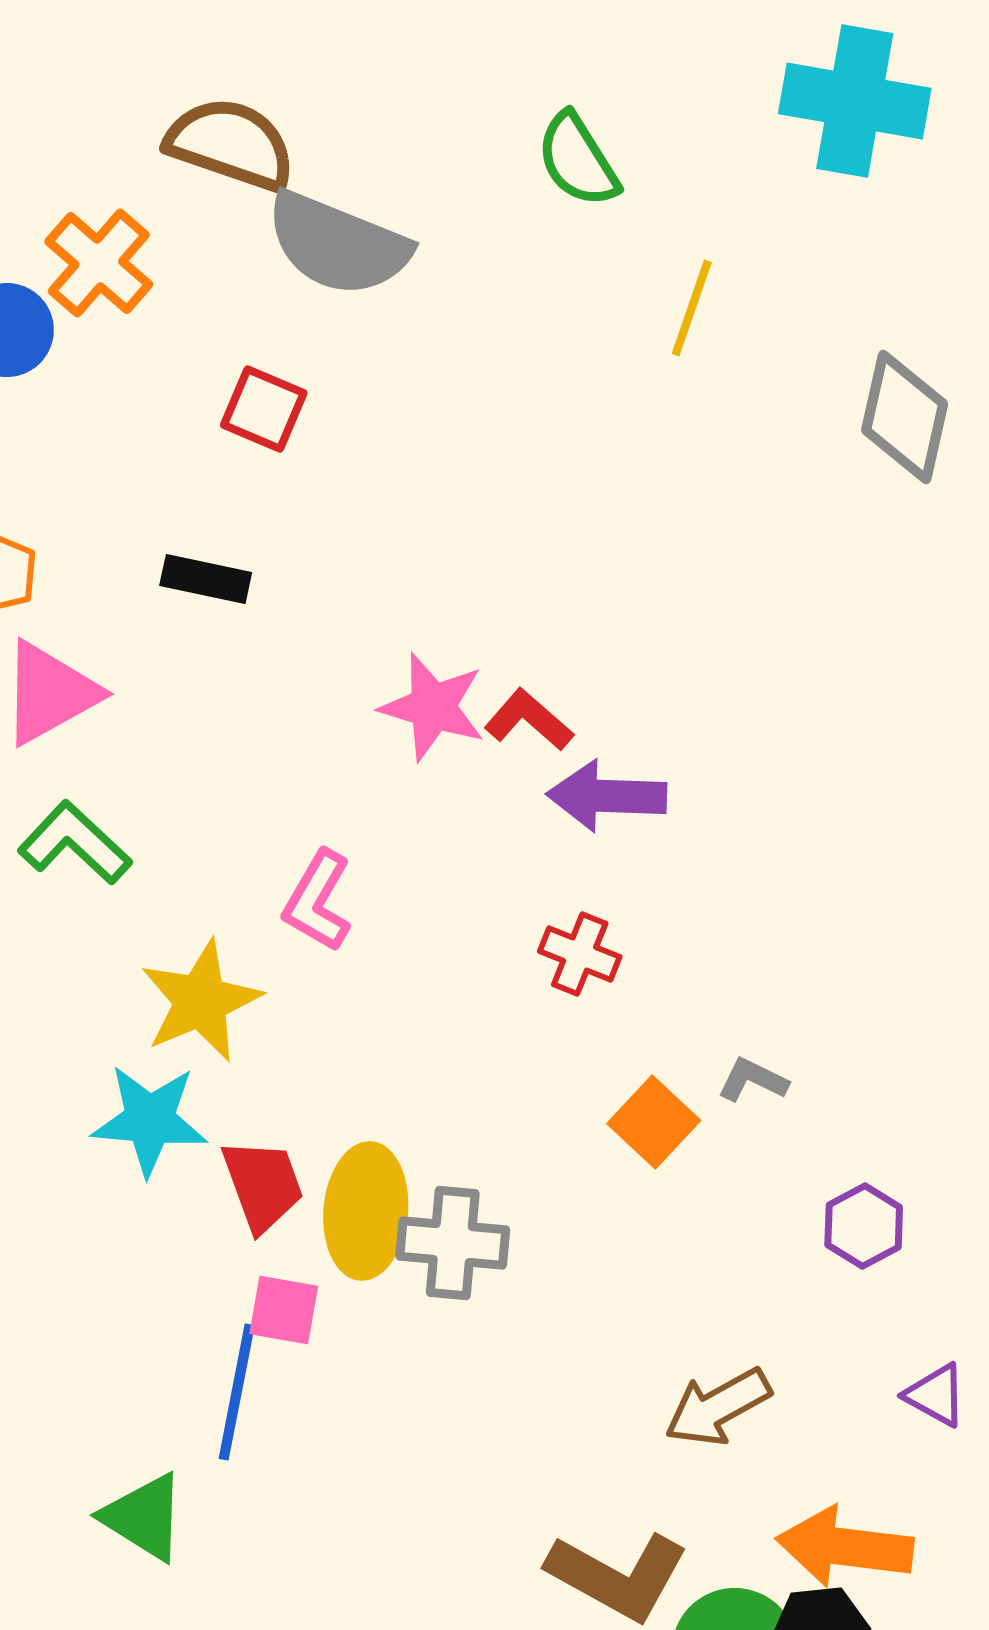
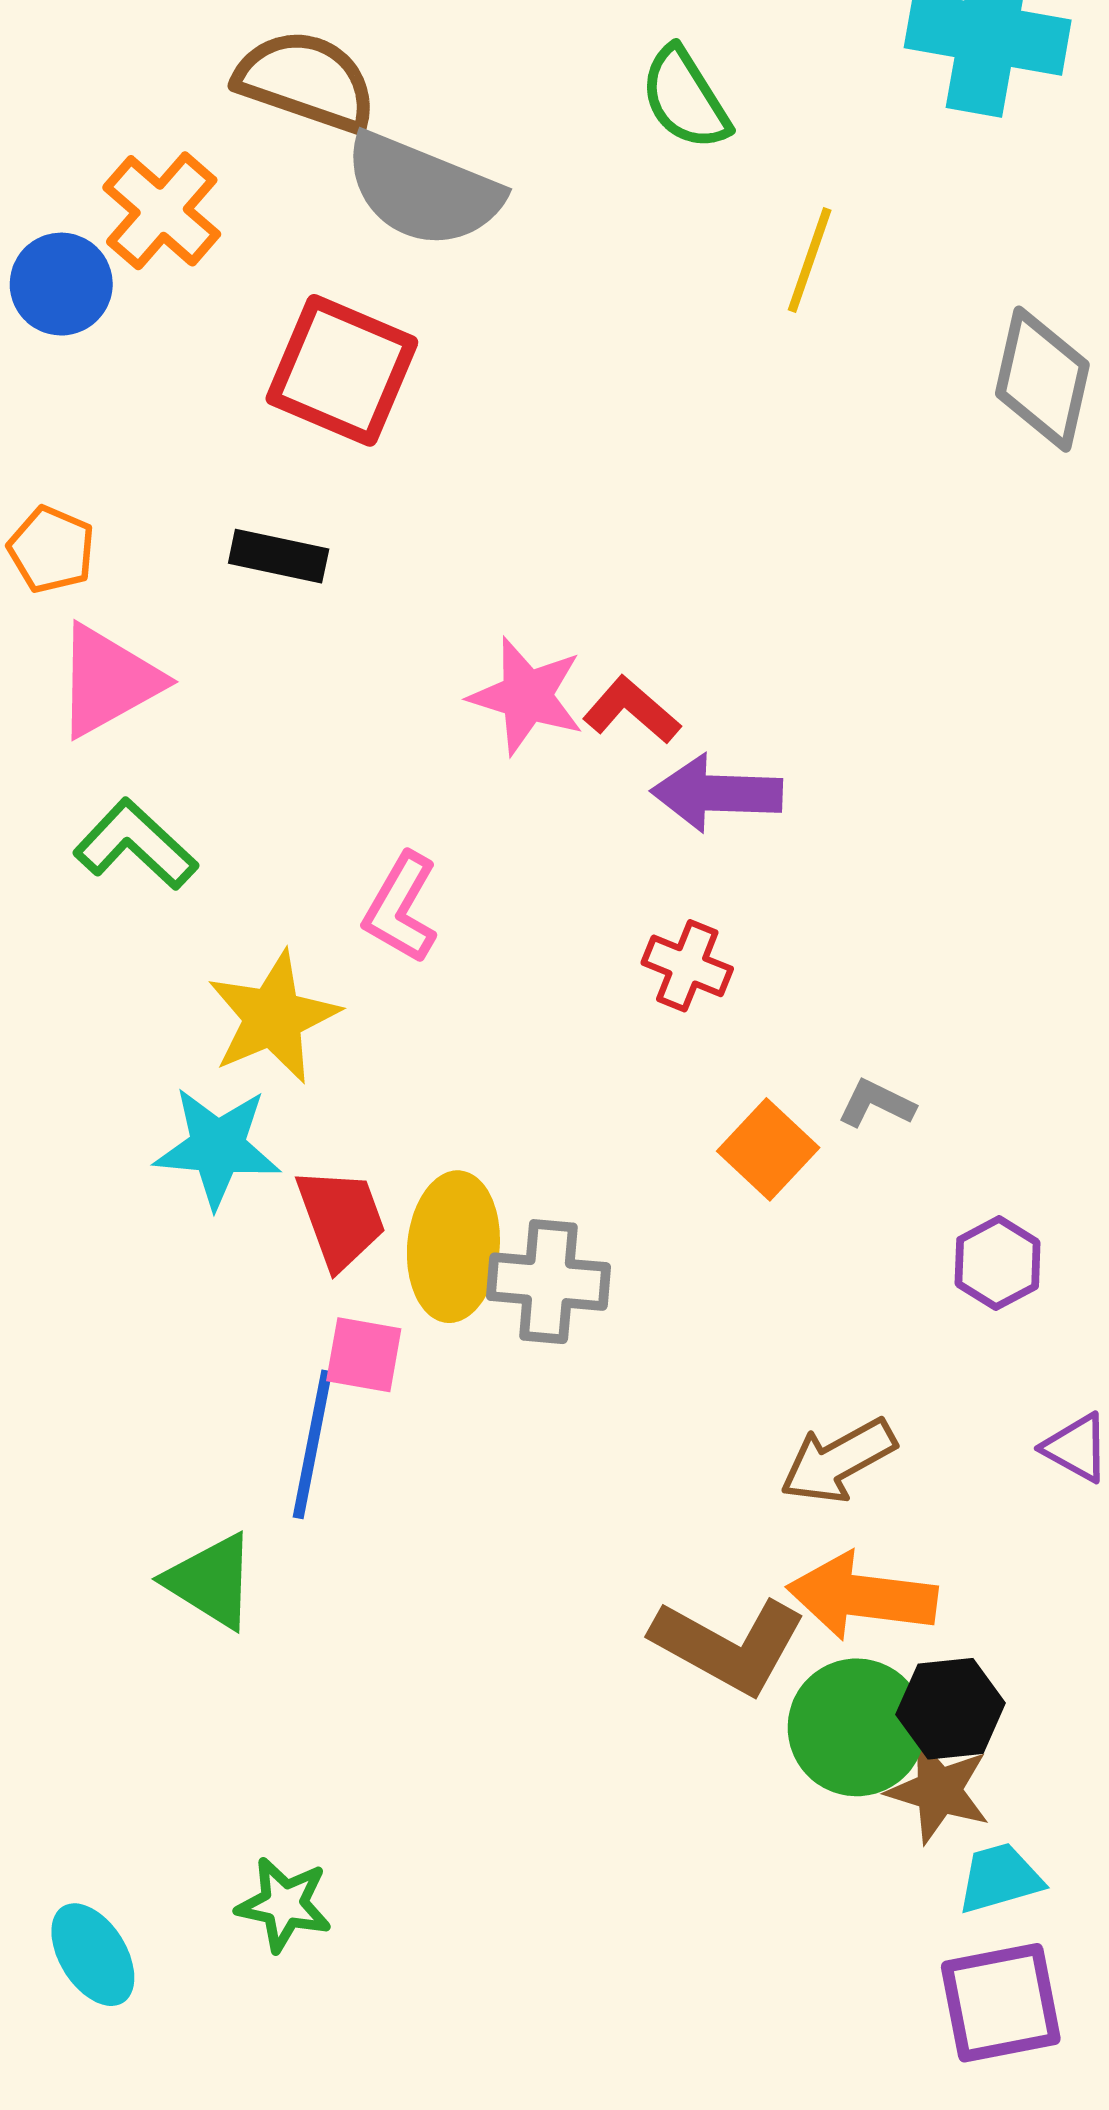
red square: (264, 409) -> (342, 370), size x1.6
orange arrow: (845, 1547) -> (862, 1596), moved

